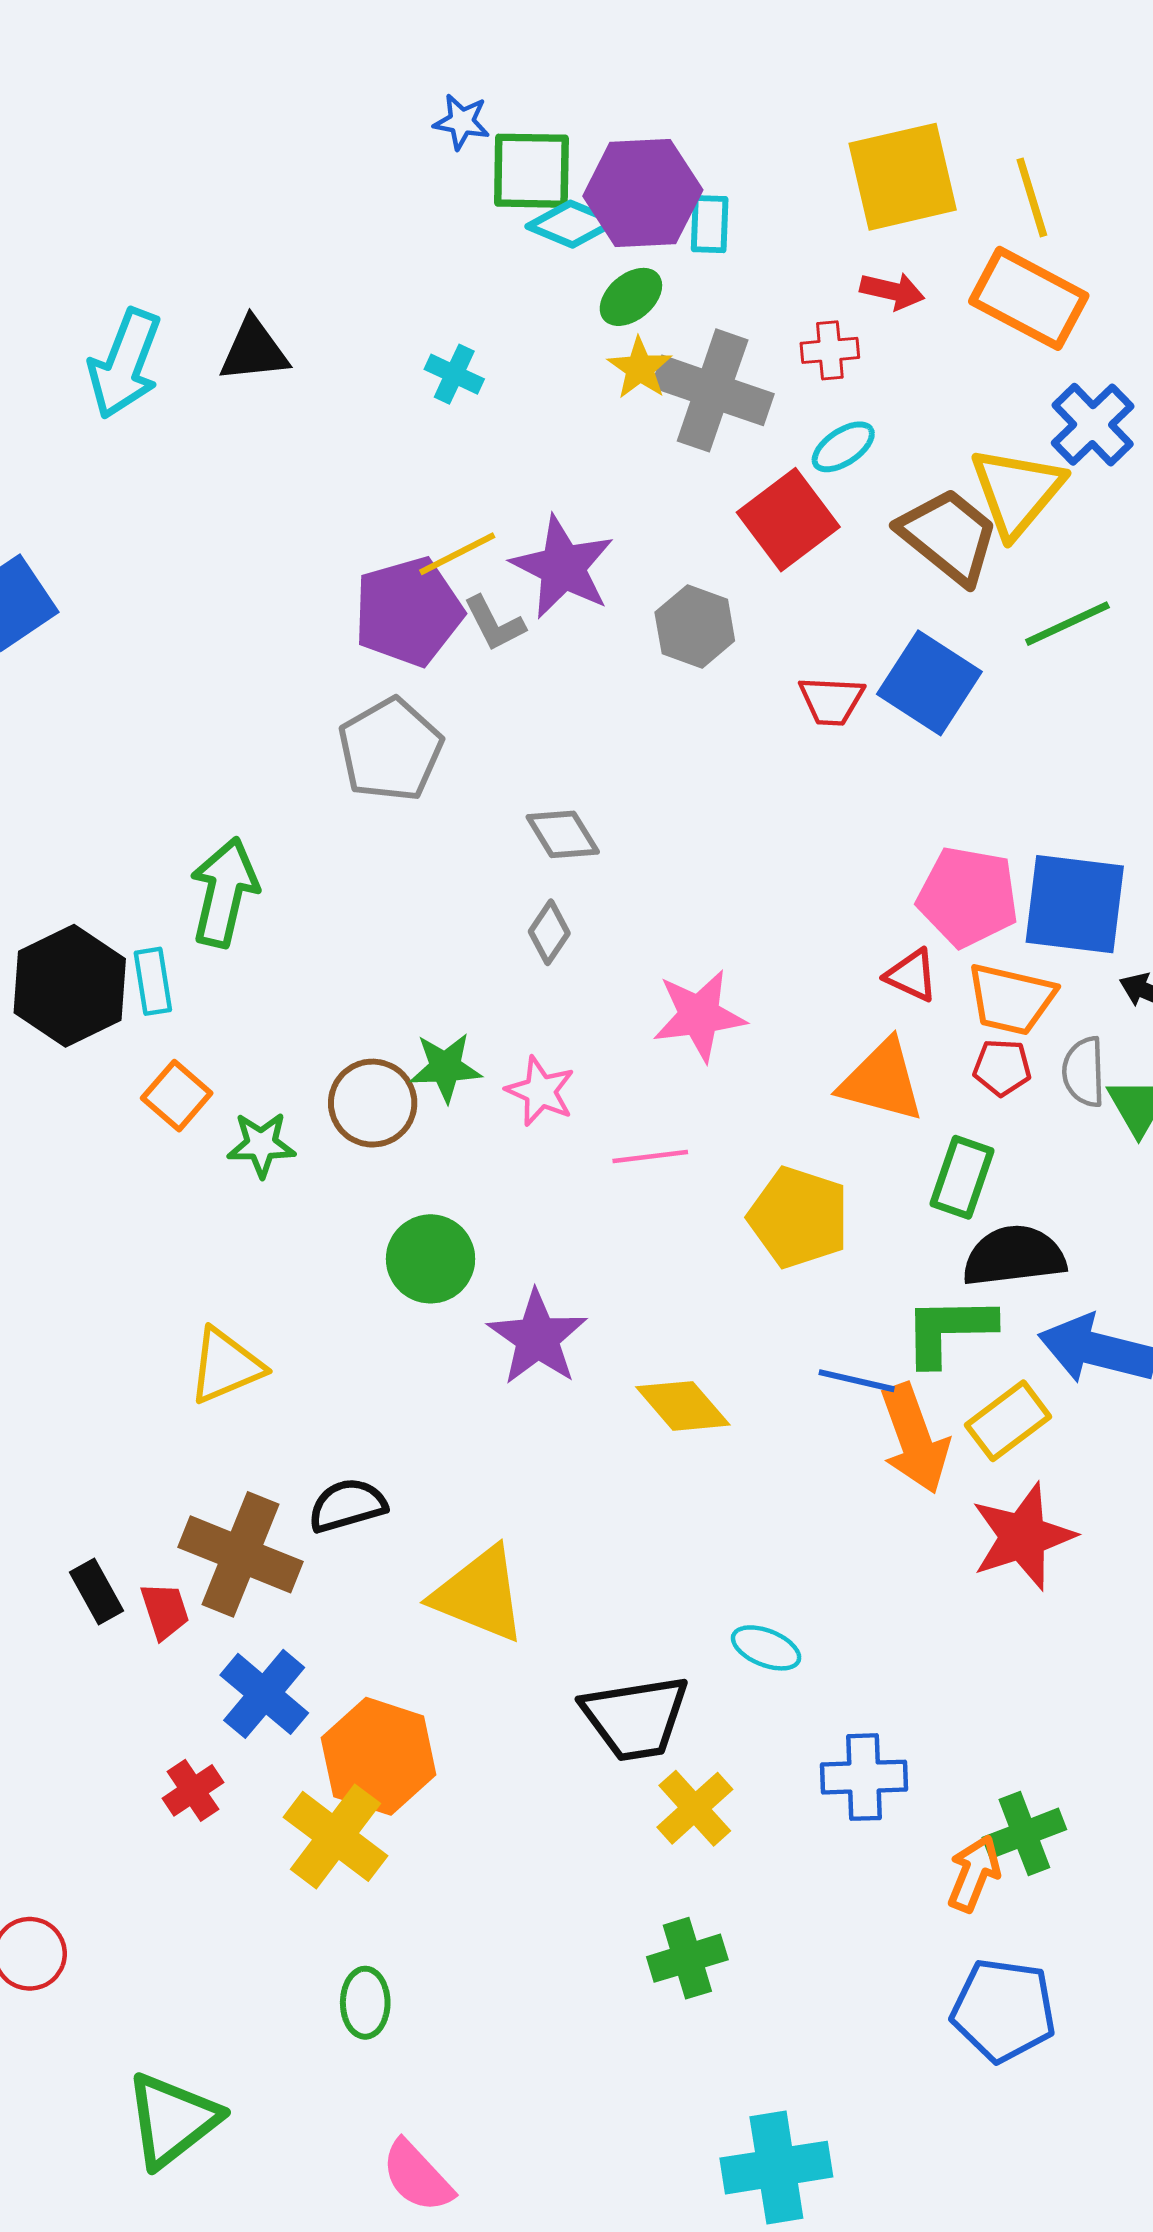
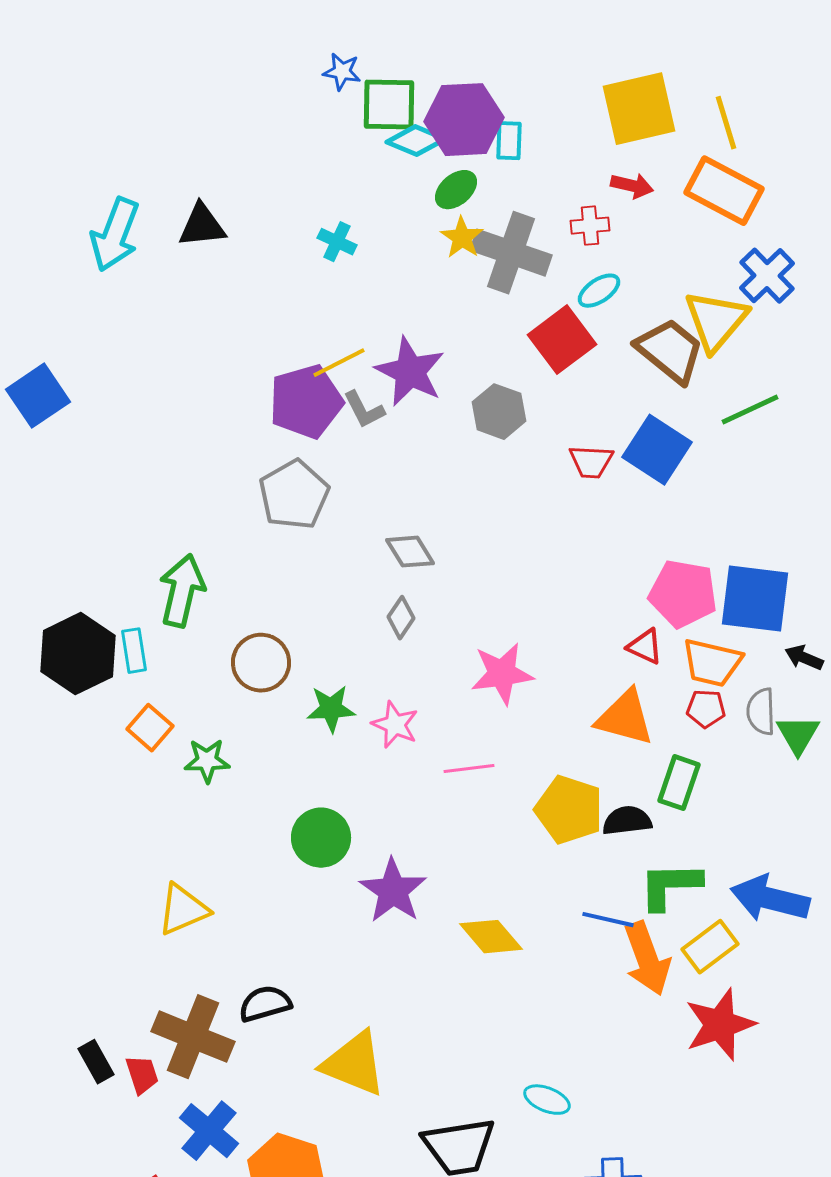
brown circle: (373, 1103) -> (261, 663), moved
black semicircle: (1014, 1256) -> (627, 821), moved, size x0.7

